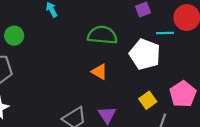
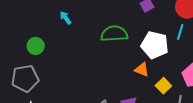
cyan line: (165, 33) -> (180, 32), moved, turned -63
orange triangle: (99, 72) -> (142, 70), moved

